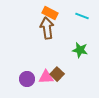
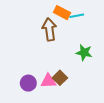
orange rectangle: (50, 13) -> (62, 13), moved
cyan line: (82, 16) -> (77, 16), moved, turned -32

